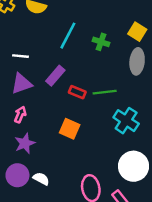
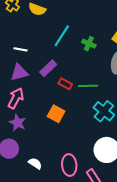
pink arrow: (20, 115) -> (16, 98), size x1.5
purple star: (25, 143) -> (18, 123), turned -30
white semicircle: (41, 179) -> (35, 163), moved

